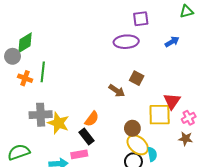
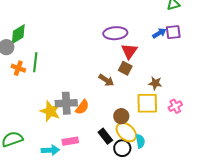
purple square: (141, 19) -> (173, 32), moved
red triangle: (172, 101) -> (129, 51), moved
gray cross: (41, 115) -> (66, 103), moved
black rectangle: (87, 137) -> (105, 136), moved
brown star: (186, 139) -> (155, 83), moved

